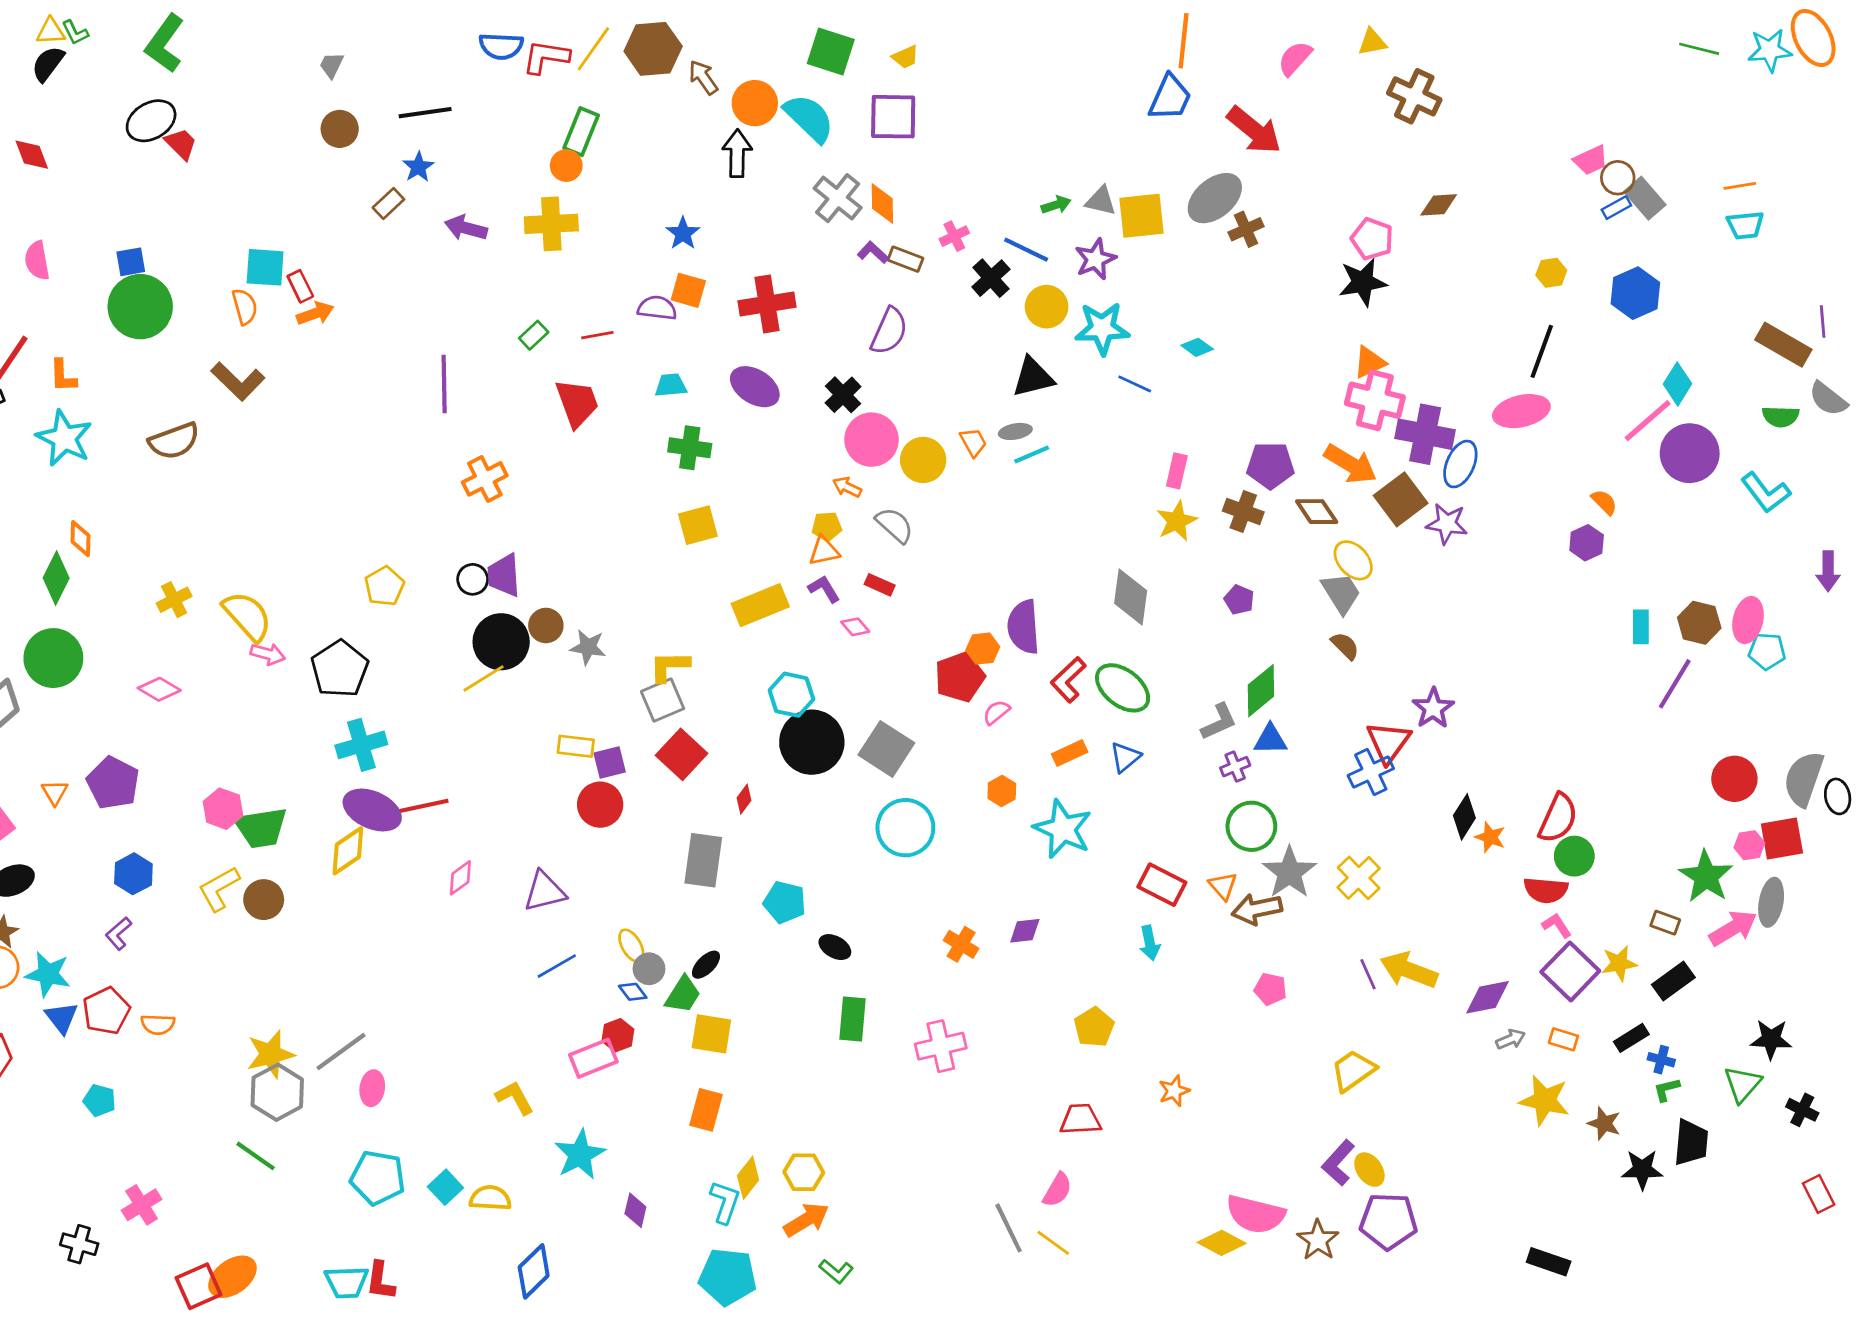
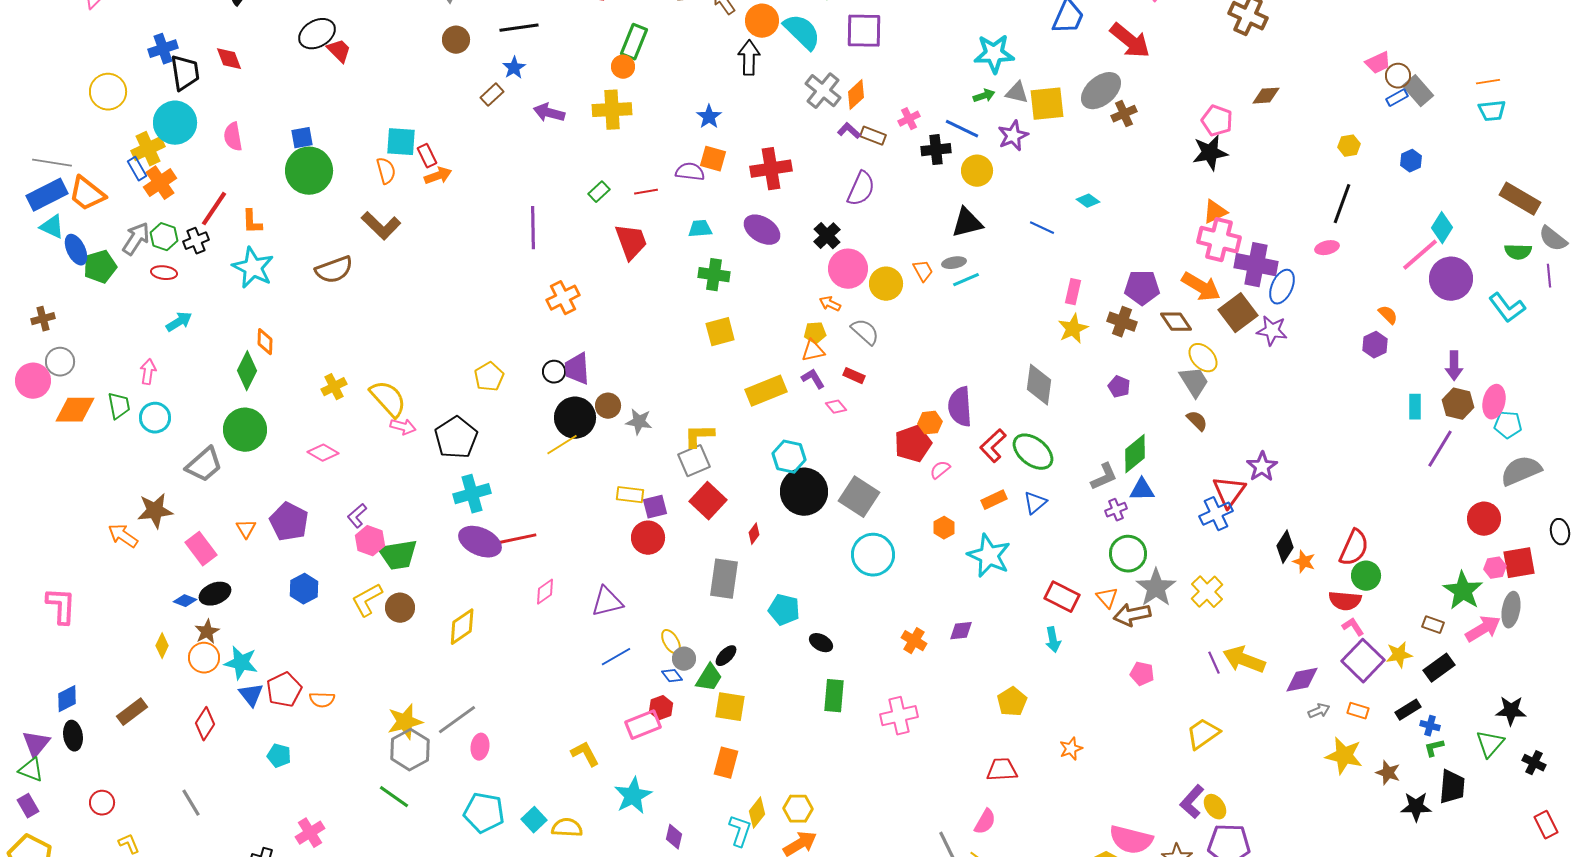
orange diamond: (882, 204) -> (856, 95), turned 48
black cross: (991, 278) -> (936, 150), turned 36
blue hexagon: (1635, 293) -> (1411, 161), size x0.6
purple line: (1823, 322) -> (1549, 276), moved
cyan star: (1102, 328) -> (994, 54), moved
pink ellipse: (1521, 411) -> (1327, 248), size x0.6
purple arrow: (1828, 571) -> (1454, 366), moved
gray semicircle: (1804, 779) -> (1521, 471), moved, turned 48
yellow diamond: (348, 851) -> (462, 627), moved
purple L-shape: (118, 933) -> (357, 516), moved

